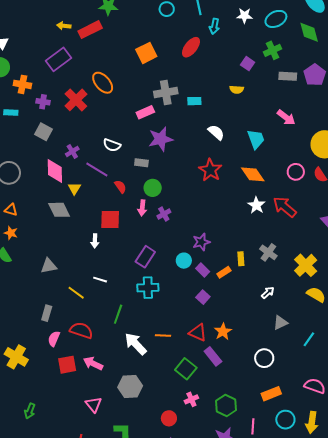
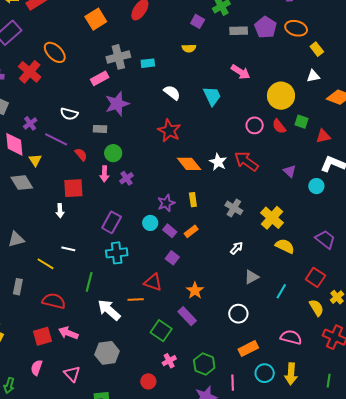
orange diamond: (253, 174) -> (189, 164), moved
yellow rectangle: (241, 259) -> (193, 200), moved
red triangle: (198, 333) -> (153, 282), moved
pink semicircle: (54, 339) -> (37, 368), moved

